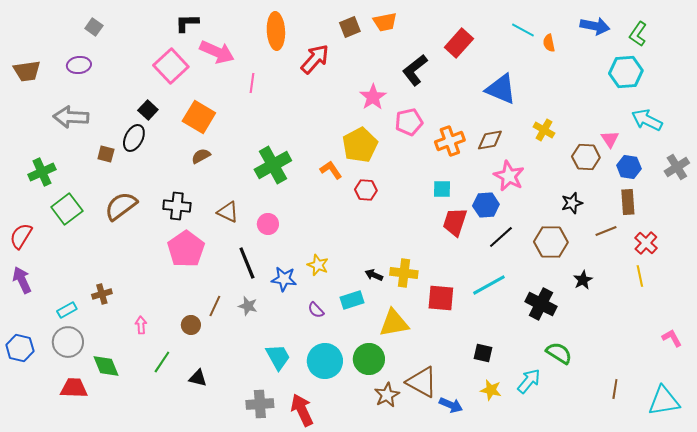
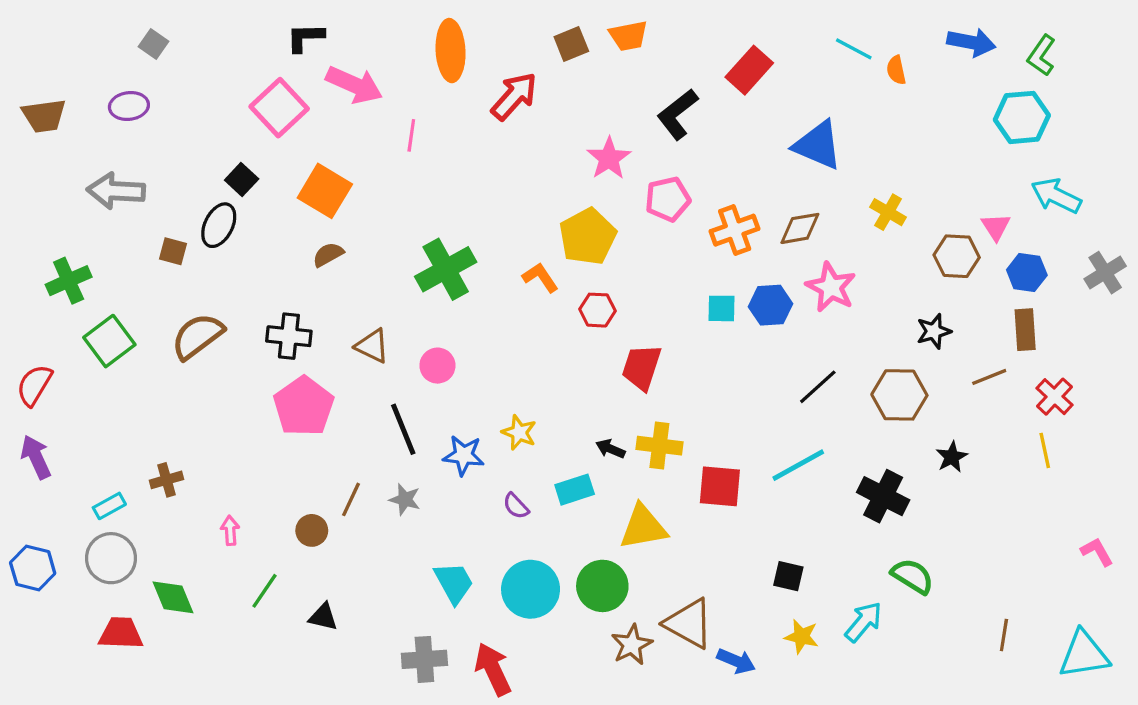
blue hexagon: (486, 205) -> (770, 305), moved
red trapezoid: (455, 222) -> (642, 367), moved

